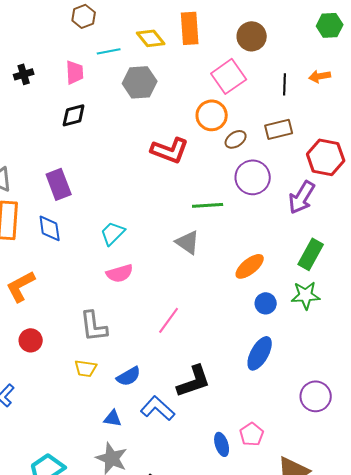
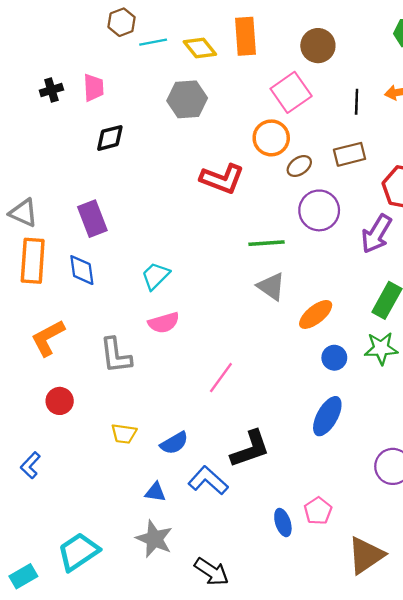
cyan line: (109, 51) -> (153, 42), moved
pink trapezoid: (75, 72) -> (94, 88), moved
gray triangle: (188, 242) -> (271, 286), moved
gray L-shape: (94, 326) -> (116, 355), moved

